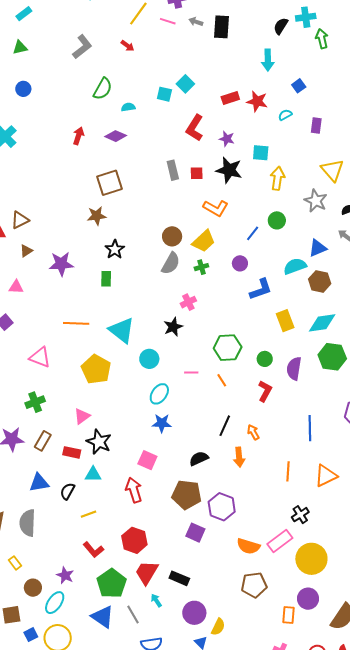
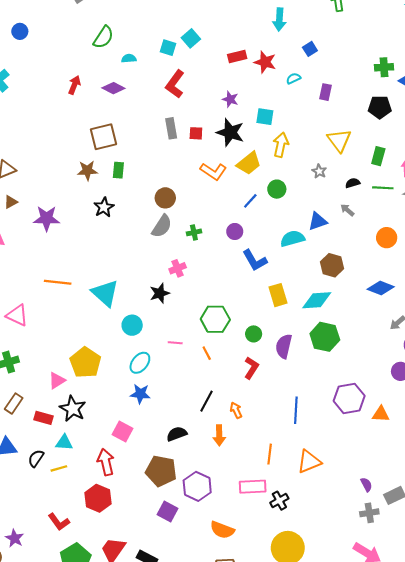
red L-shape: (195, 128) -> (175, 84), moved
gray star: (316, 201) -> (319, 171), size x0.6
yellow trapezoid: (204, 241) -> (249, 163), moved
green rectangle: (106, 279) -> (118, 170), moved
brown hexagon: (320, 281) -> (332, 265), moved
blue L-shape: (261, 289) -> (255, 260), turned 75
yellow pentagon: (96, 369) -> (85, 363), moved
yellow line: (89, 514) -> (59, 468), moved
red hexagon: (134, 540) -> (98, 498), moved
pink rectangle: (280, 541) -> (253, 487), moved, turned 30
purple star: (65, 575) -> (15, 538), moved

